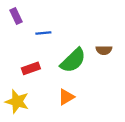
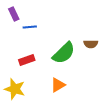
blue line: (43, 33) -> (30, 27), moved

